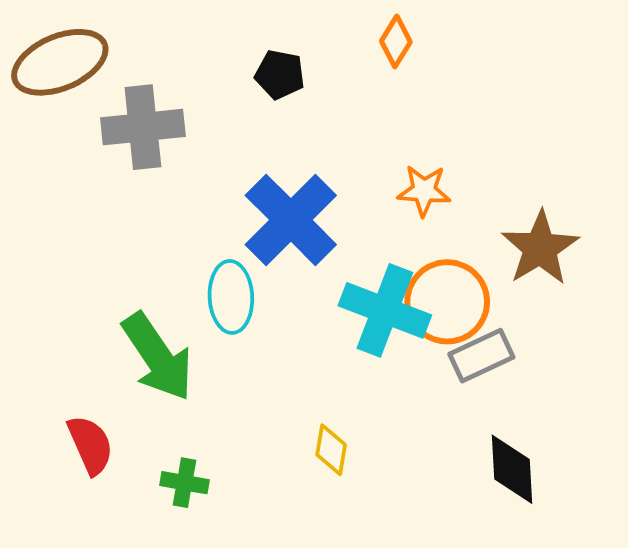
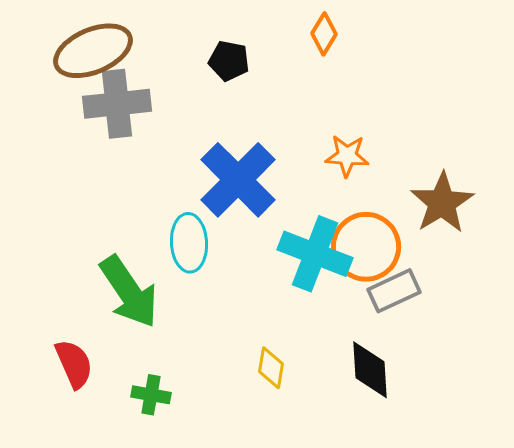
brown ellipse: (60, 62) -> (93, 51), moved
black diamond: (512, 469) -> (370, 370), moved

